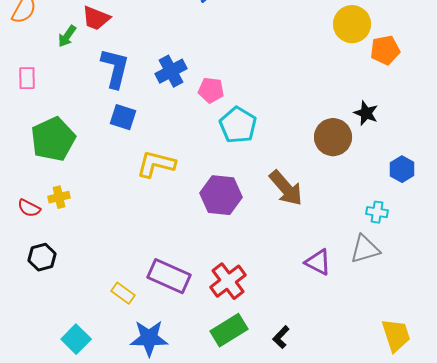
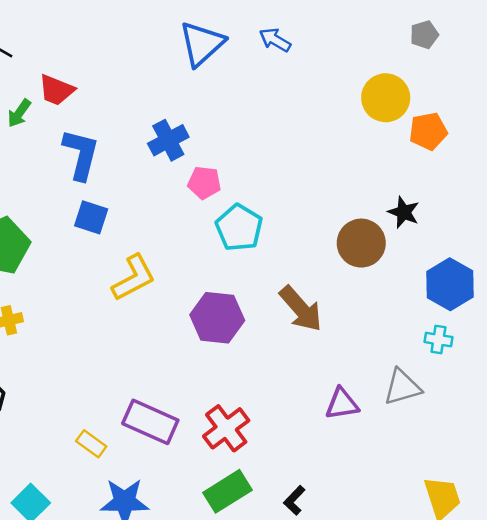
blue cross: (171, 71) -> (168, 140), moved
yellow L-shape: (156, 164) -> (134, 278), turned 138
blue hexagon: (402, 169) -> (450, 284), size x1.5
cyan cross: (377, 212) -> (438, 340), moved
purple triangle: (318, 262) -> (342, 404), turned -36

